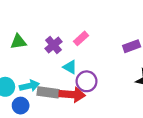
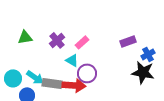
pink rectangle: (81, 38) -> (82, 42), moved
cyan arrow: (29, 86) -> (35, 77), turned 48

